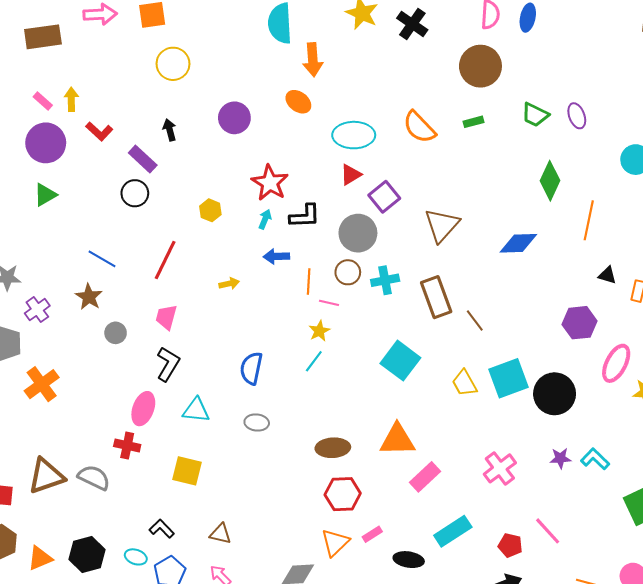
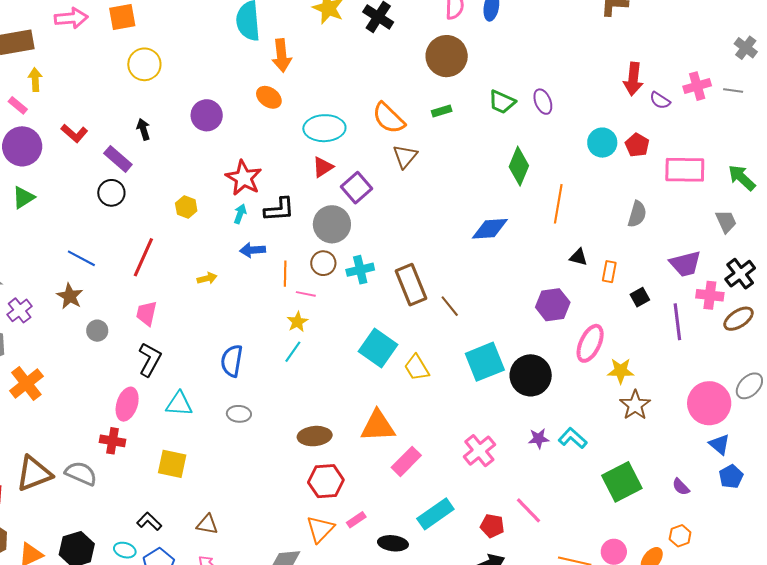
yellow arrow: (71, 99) -> (35, 80), moved
brown triangle: (442, 225) -> (405, 156), moved, size x0.7
yellow trapezoid: (464, 383) -> (417, 368), moved

